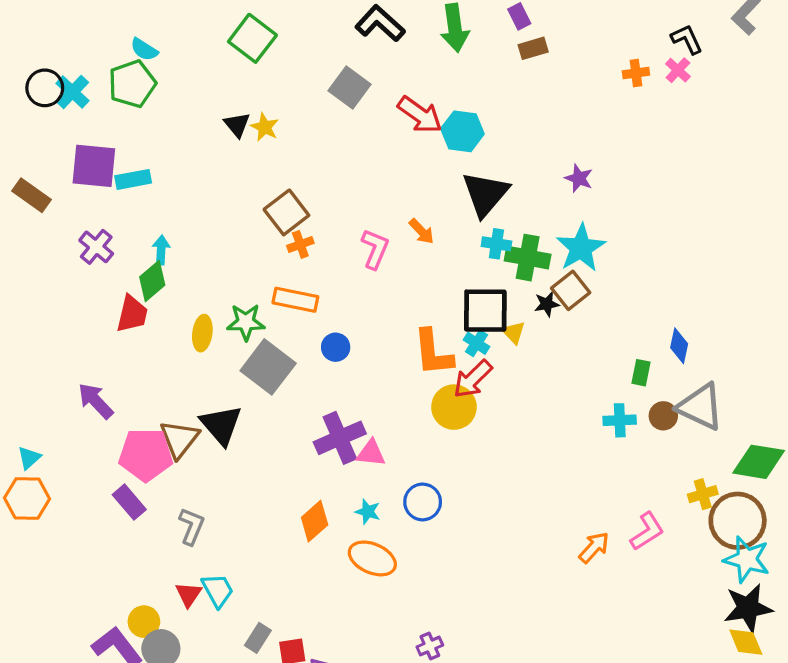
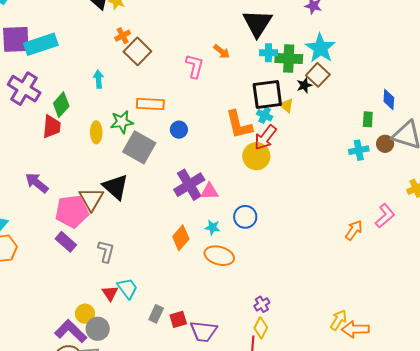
cyan rectangle: (133, 179) -> (41, 44), size x1.5
orange cross: (300, 244) -> (123, 36), moved
purple cross: (96, 247) -> (24, 89), size x1.5
cyan arrow: (161, 250) -> (98, 79), moved

